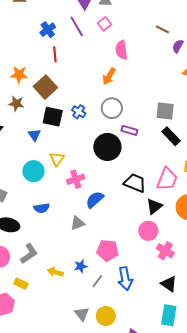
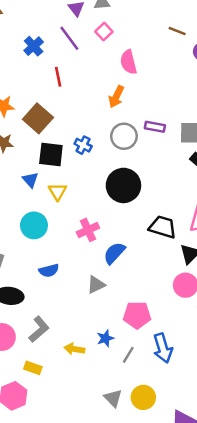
red line: (55, 54) -> (58, 77), moved
purple rectangle: (129, 130) -> (155, 127), moved
yellow triangle: (57, 159) -> (57, 192), moved

